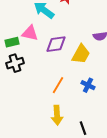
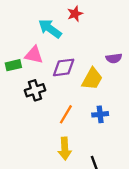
black cross: (15, 63) -> (35, 90), moved
blue cross: (88, 85) -> (100, 114), turned -32

